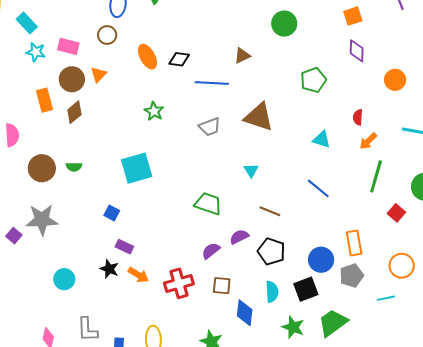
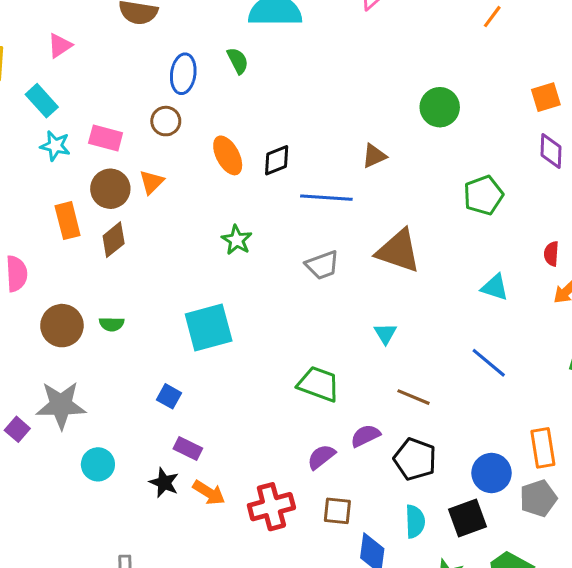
black diamond: (179, 59) -> (277, 160), turned -30
cyan circle: (64, 279) -> (98, 464), moved

